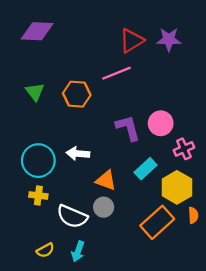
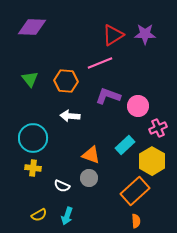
purple L-shape: (128, 128) -> (108, 96), moved, turned -55
white arrow: (78, 154) -> (70, 116), moved
orange semicircle: (193, 215) -> (136, 221), moved
white semicircle: (72, 216) -> (62, 186), size x0.6

